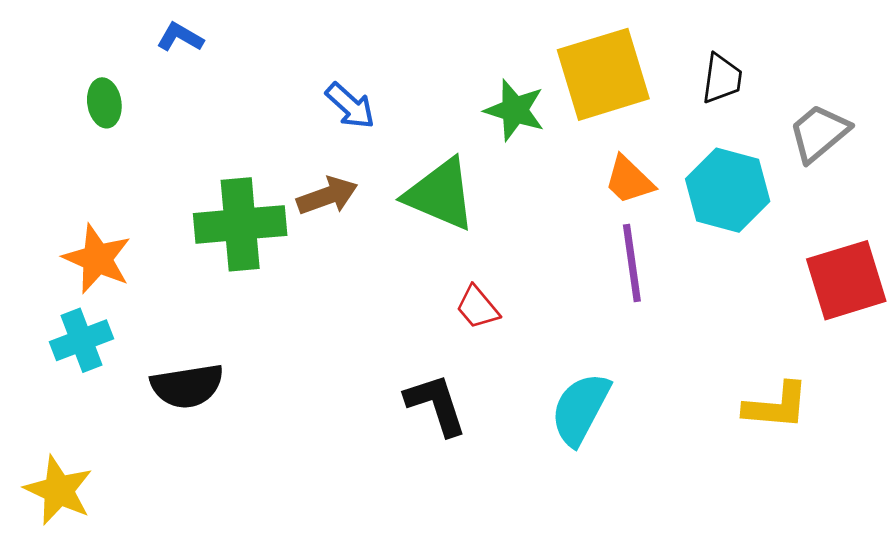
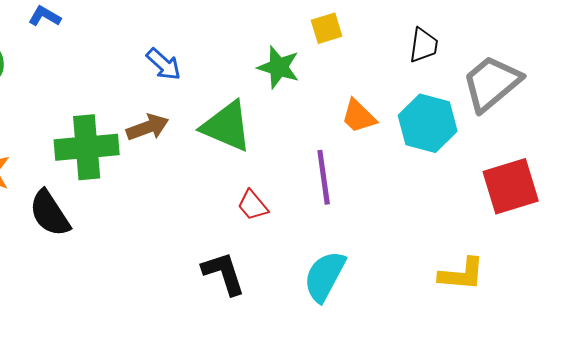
yellow square: (603, 74) -> (327, 28), moved, size x0.5
gray trapezoid: (819, 133) -> (492, 83), size x1.4
purple line: (632, 263) -> (324, 177), moved
black semicircle: (187, 386) -> (50, 213), moved, turned 66

